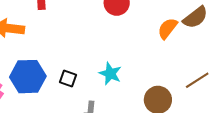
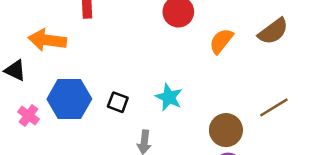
orange semicircle: (167, 28) -> (221, 41), moved

